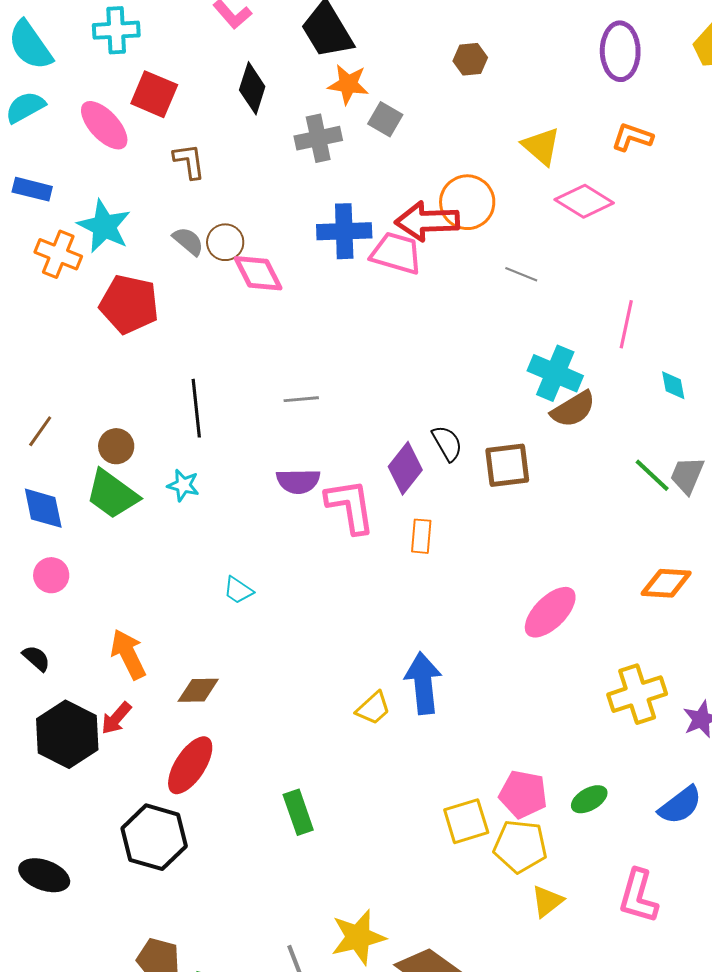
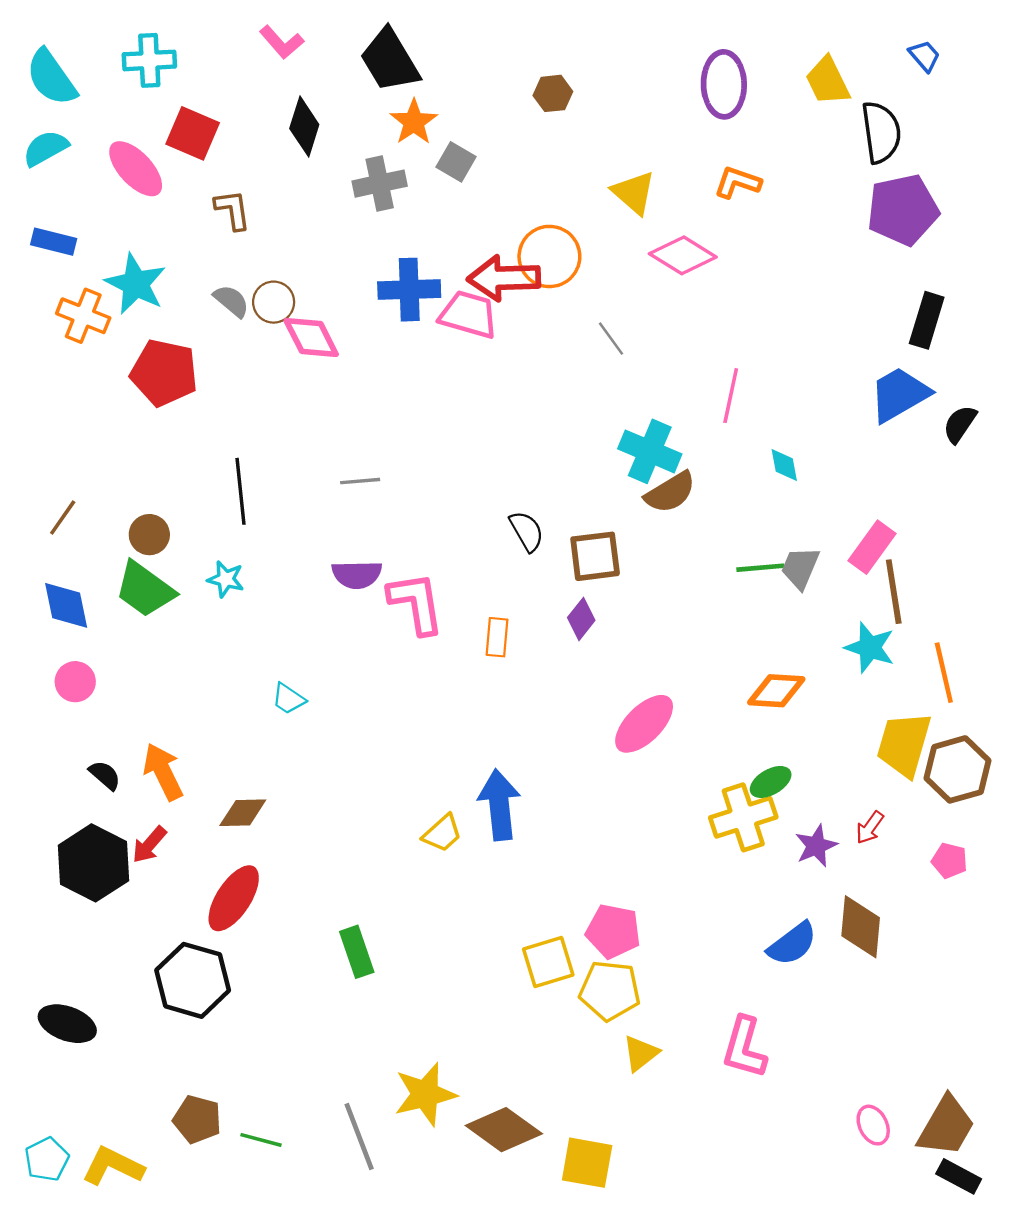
orange star: (348, 84) -> (414, 122), turned 30
gray line: (521, 274) -> (611, 339), turned 32
purple diamond: (405, 468) -> (581, 619), moved, size x0.7
green line: (652, 475) -> (760, 568), turned -48
black semicircle: (36, 658) -> (105, 775), moved
green ellipse: (589, 799) -> (771, 782), moved

